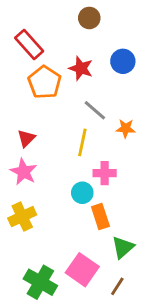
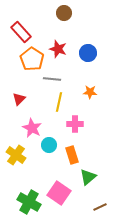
blue circle: (123, 61) -> (88, 53), moved
gray line: (95, 110) -> (52, 79), moved, turned -36
pink star: (24, 172) -> (32, 128), moved
cyan circle: (82, 193) -> (49, 145), moved
yellow cross: (22, 217) -> (16, 155), turned -30
brown line: (117, 286) -> (100, 207), moved, turned 32

